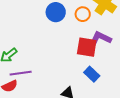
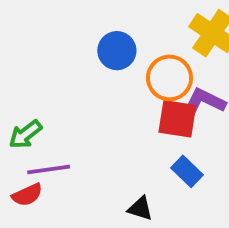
orange circle: (83, 14) -> (169, 78), moved, size x1.5

